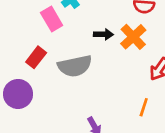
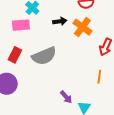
pink rectangle: (52, 19) -> (21, 25), turned -54
black arrow: (103, 34) -> (60, 21), moved

